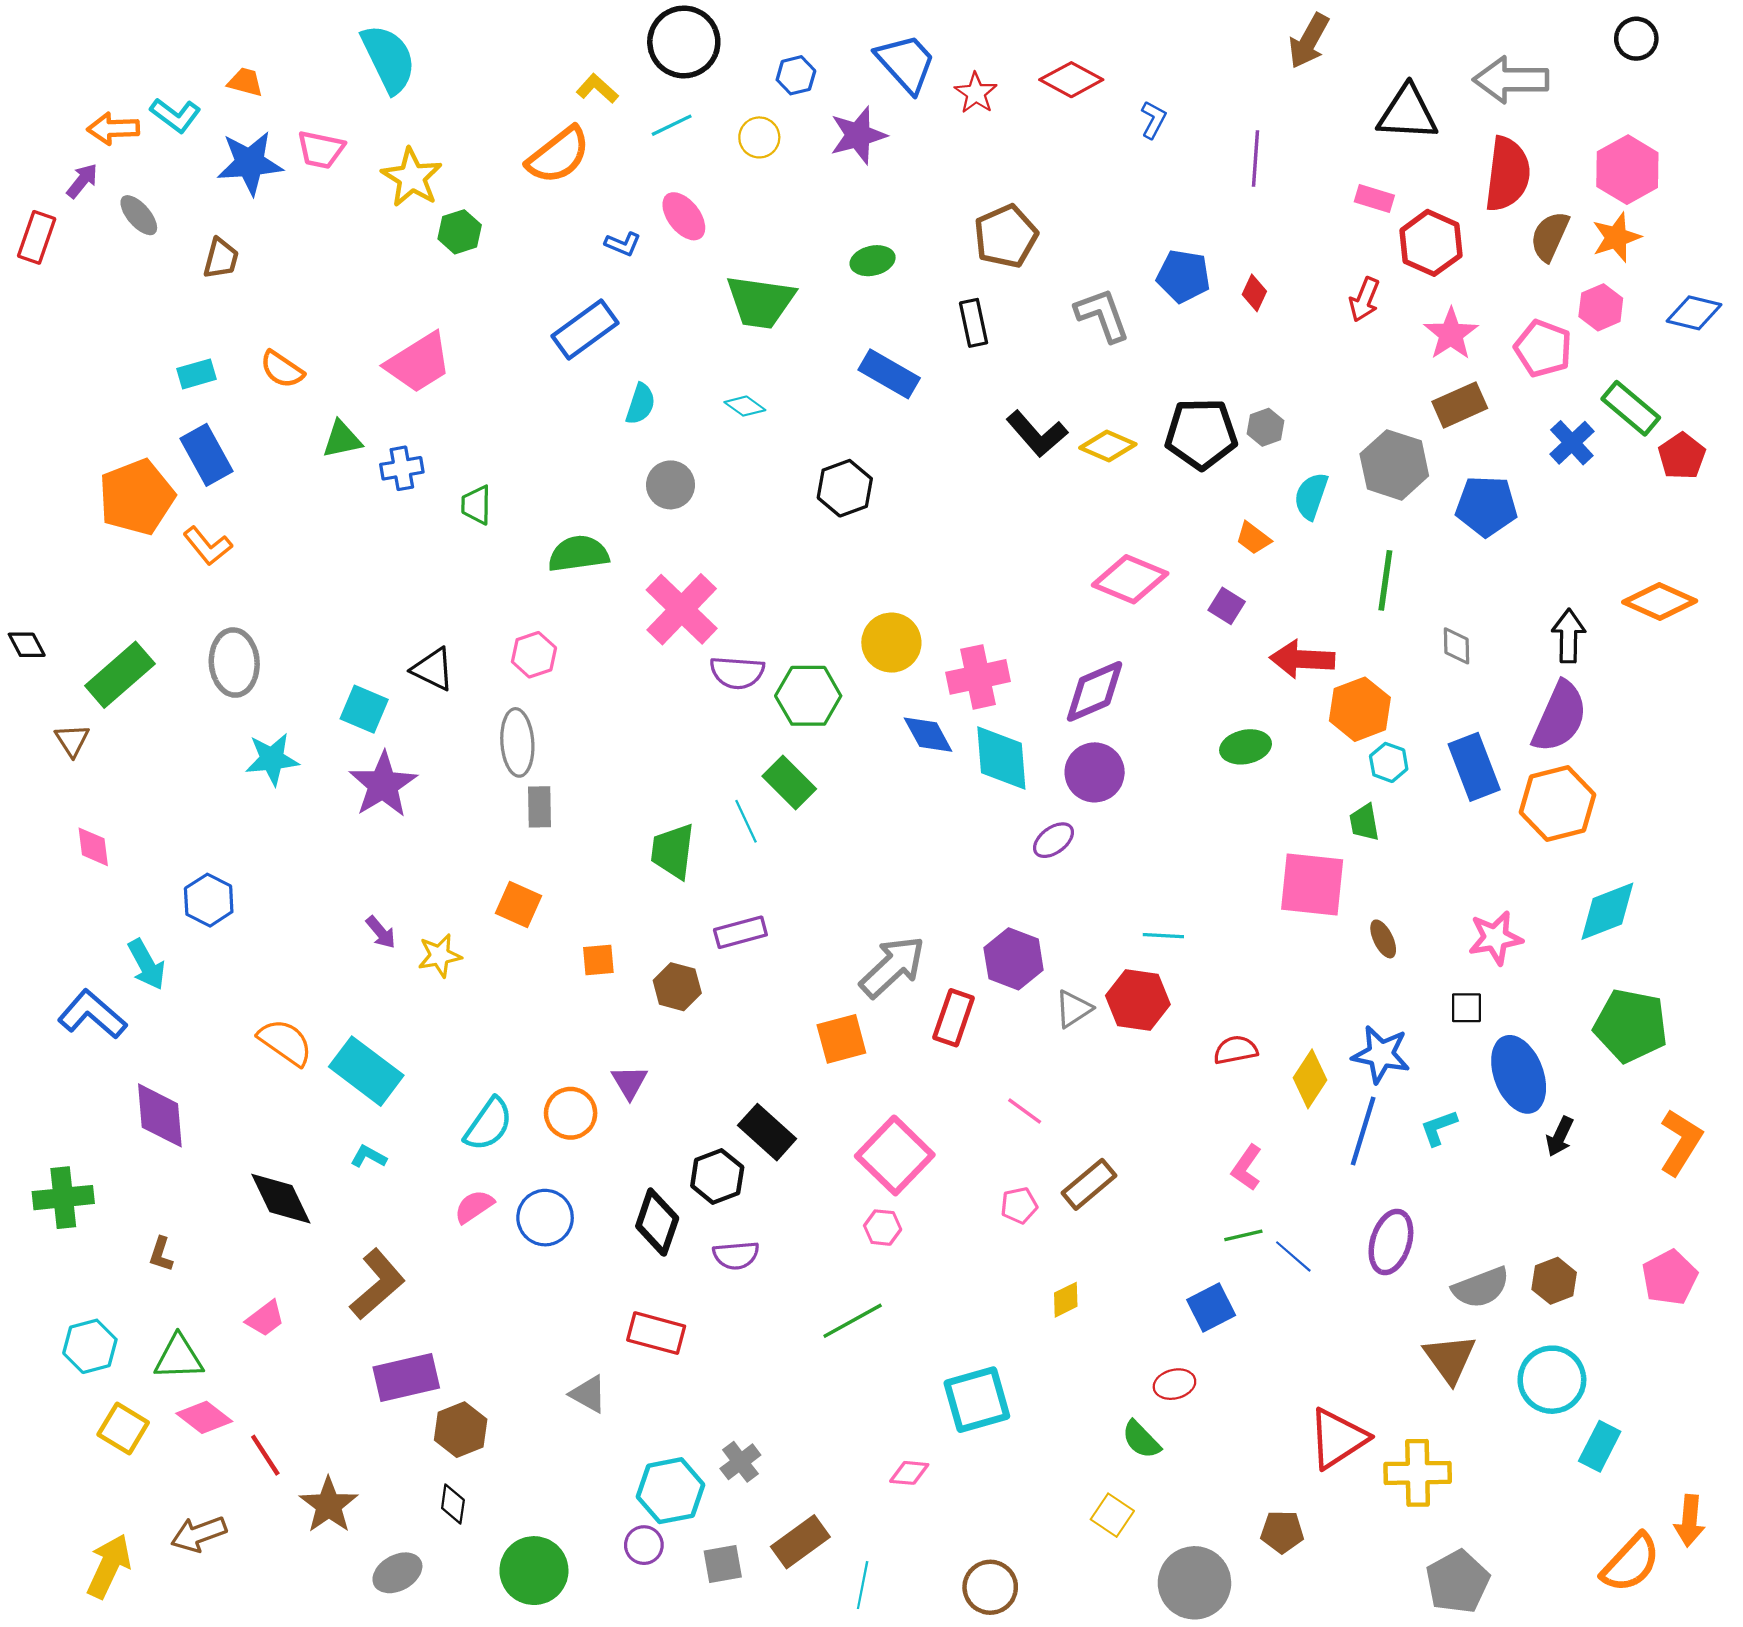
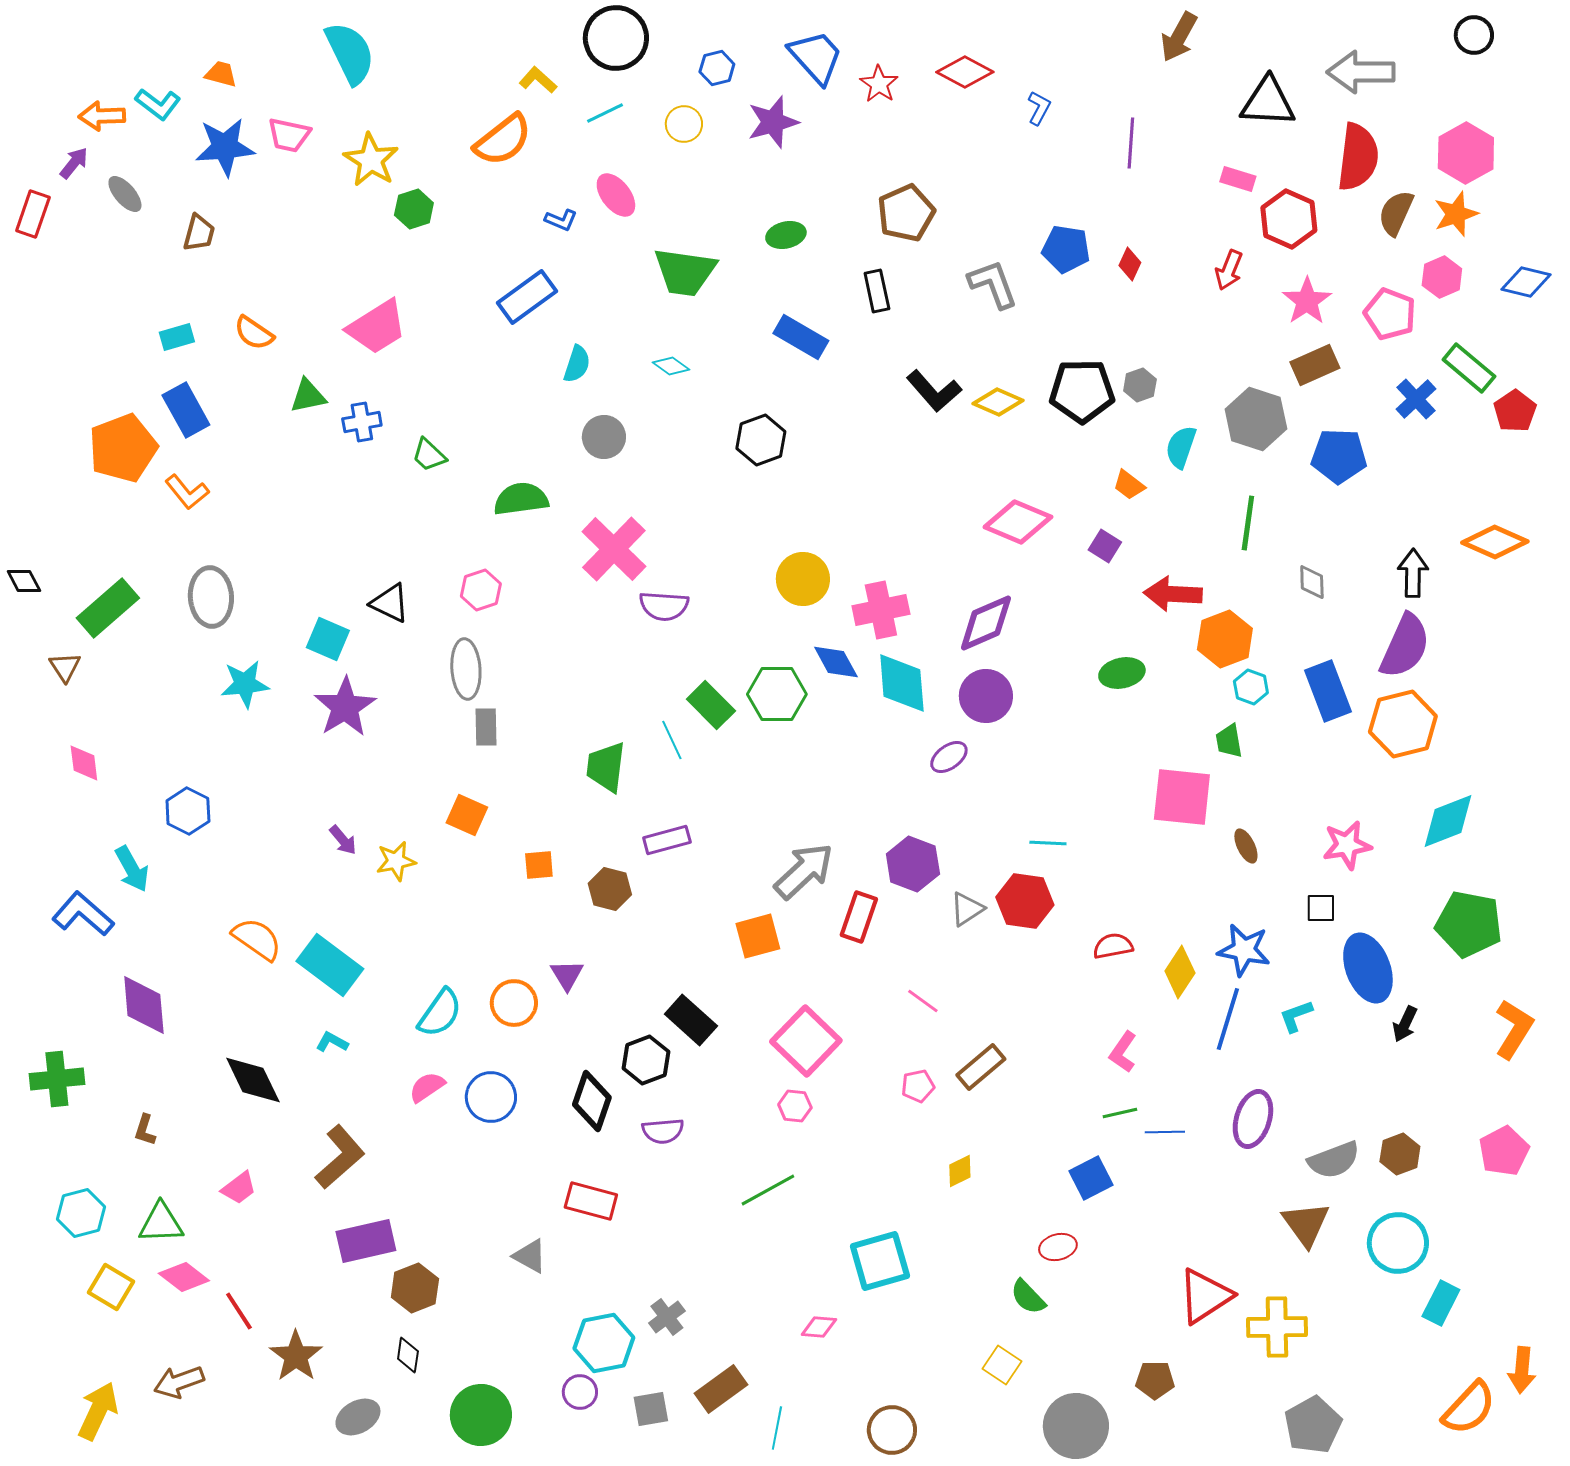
green trapezoid: (476, 505) -> (429, 455), turned -48
green hexagon: (808, 696) -> (777, 694), moved
blue line: (1293, 1256) -> (1165, 1132), turned -42

